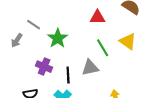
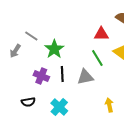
red triangle: (97, 17) -> (101, 34), moved
black line: (68, 75) -> (62, 74), moved

